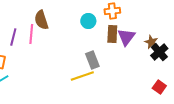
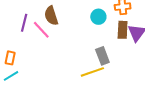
pink line: (31, 34) -> (41, 30), turned -48
purple line: (13, 37) -> (24, 23), moved

